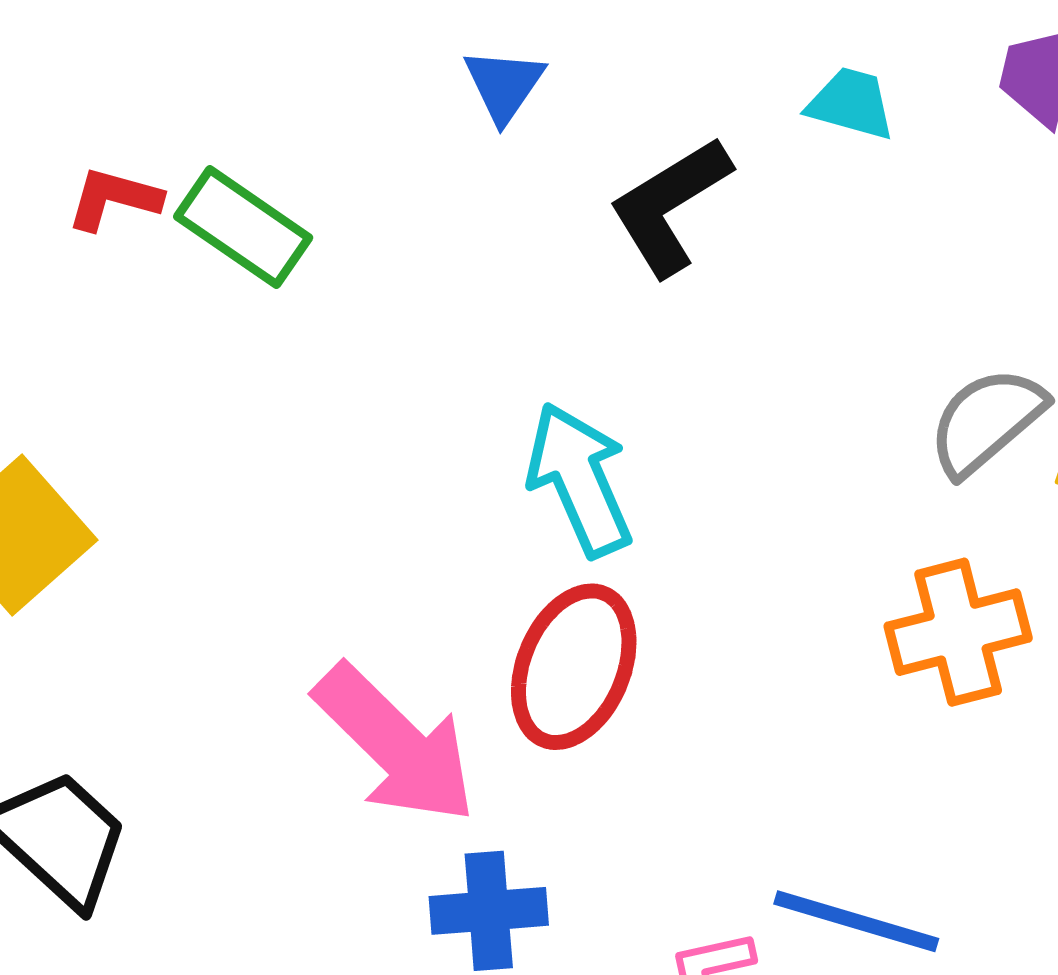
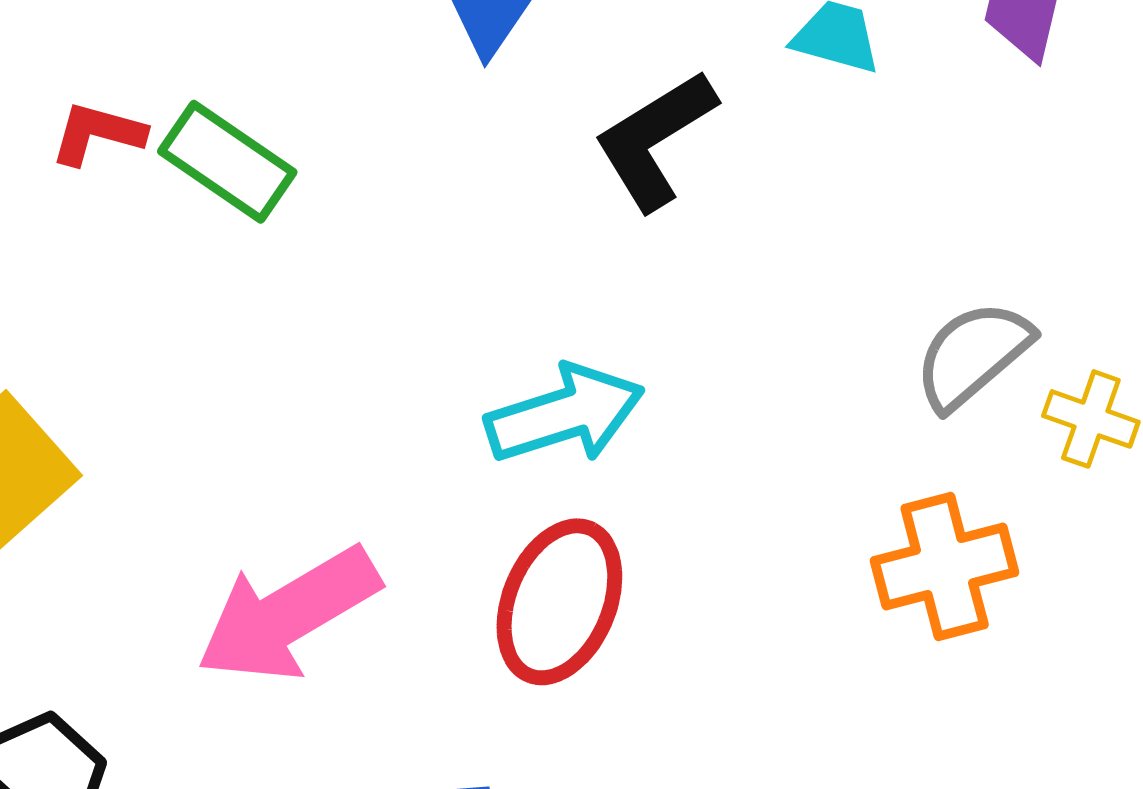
cyan arrow: (579, 480) -> (565, 414), turned 96
pink arrow: (395, 744) -> (288, 614), moved, turned 105

